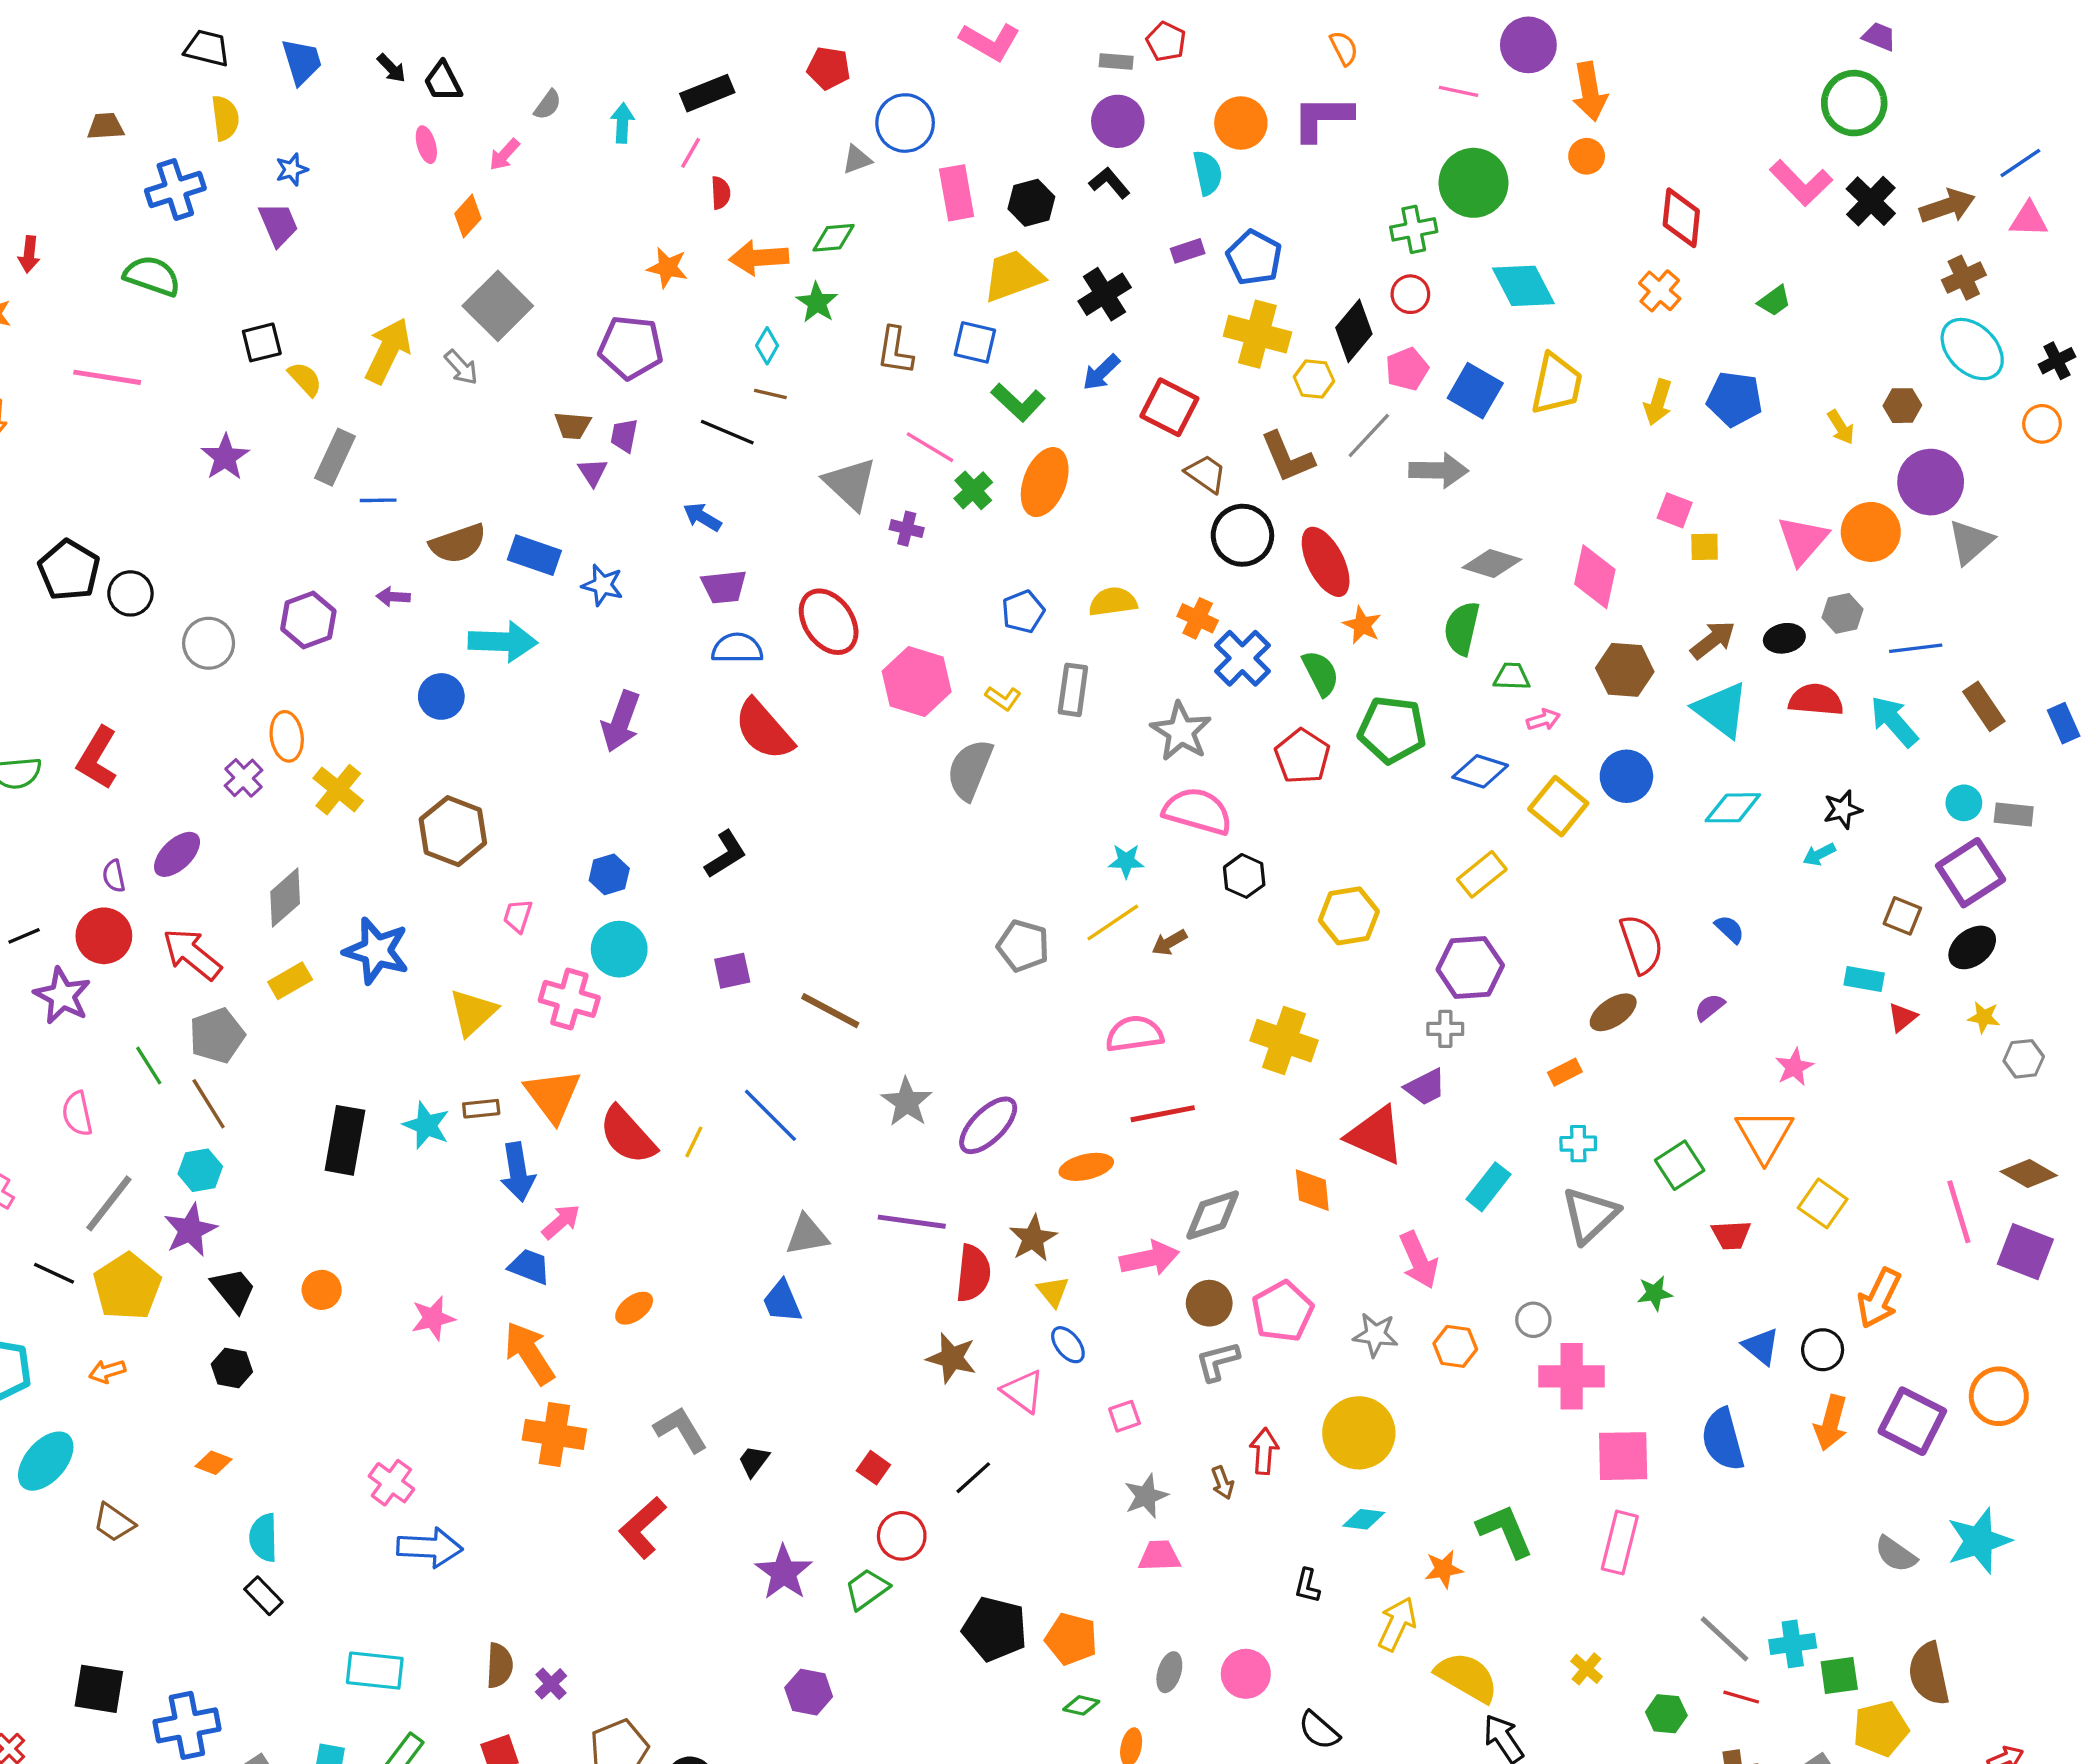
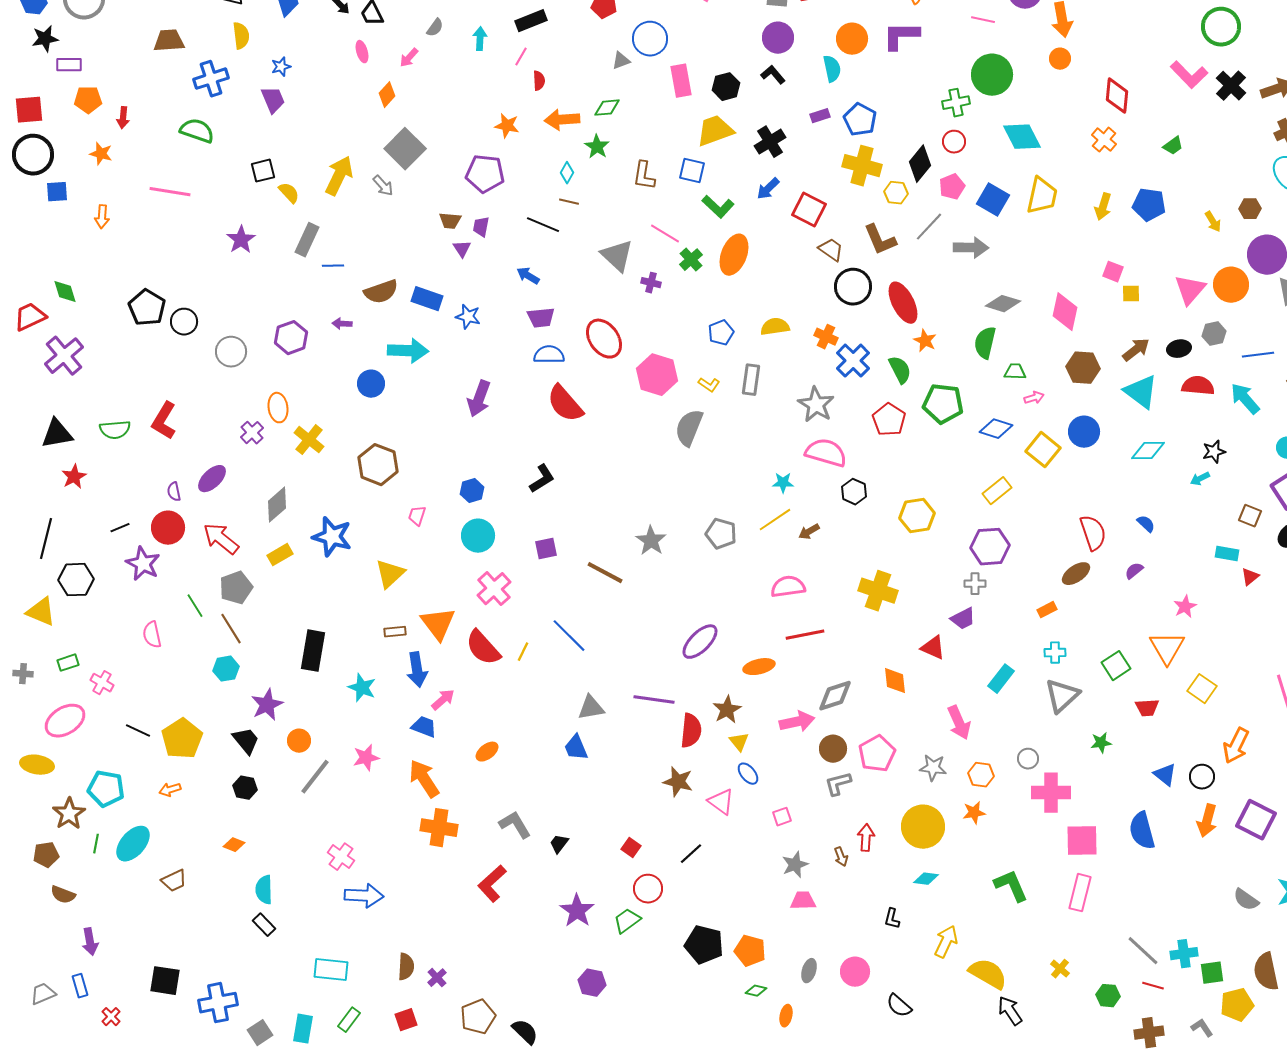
brown trapezoid: (106, 126) -> (169, 41), size x1.4
pink cross: (569, 999) -> (494, 589), moved, turned 32
gray star: (907, 1102) -> (651, 541), moved
cyan star: (426, 1125) -> (362, 688), moved
red triangle: (1375, 1135) -> (933, 648), size x0.7
gray line: (109, 1203) -> (315, 777), moved
purple star: (190, 1230) -> (267, 705), moved
brown trapezoid: (114, 1523) -> (174, 881), turned -60
orange star: (1444, 1569) -> (974, 813), moved

